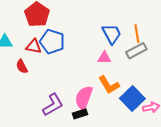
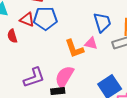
blue pentagon: (52, 42) -> (45, 18), turned -30
orange L-shape: (109, 85) -> (74, 49), moved

